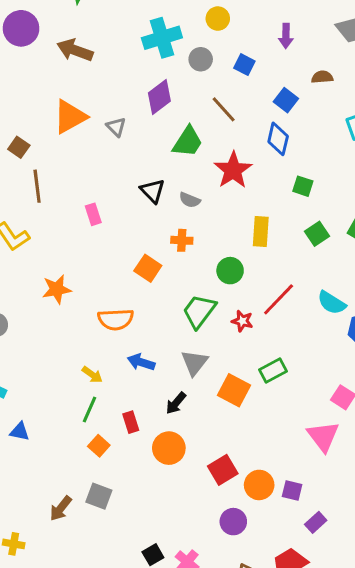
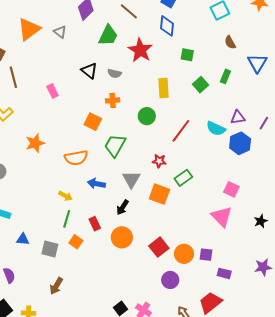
green trapezoid: (199, 311) -> (115, 145), moved
red star: (242, 321) -> (159, 161), moved
gray square: (99, 496) -> (50, 249), moved
purple rectangle: (316, 522) -> (224, 273), turned 64

